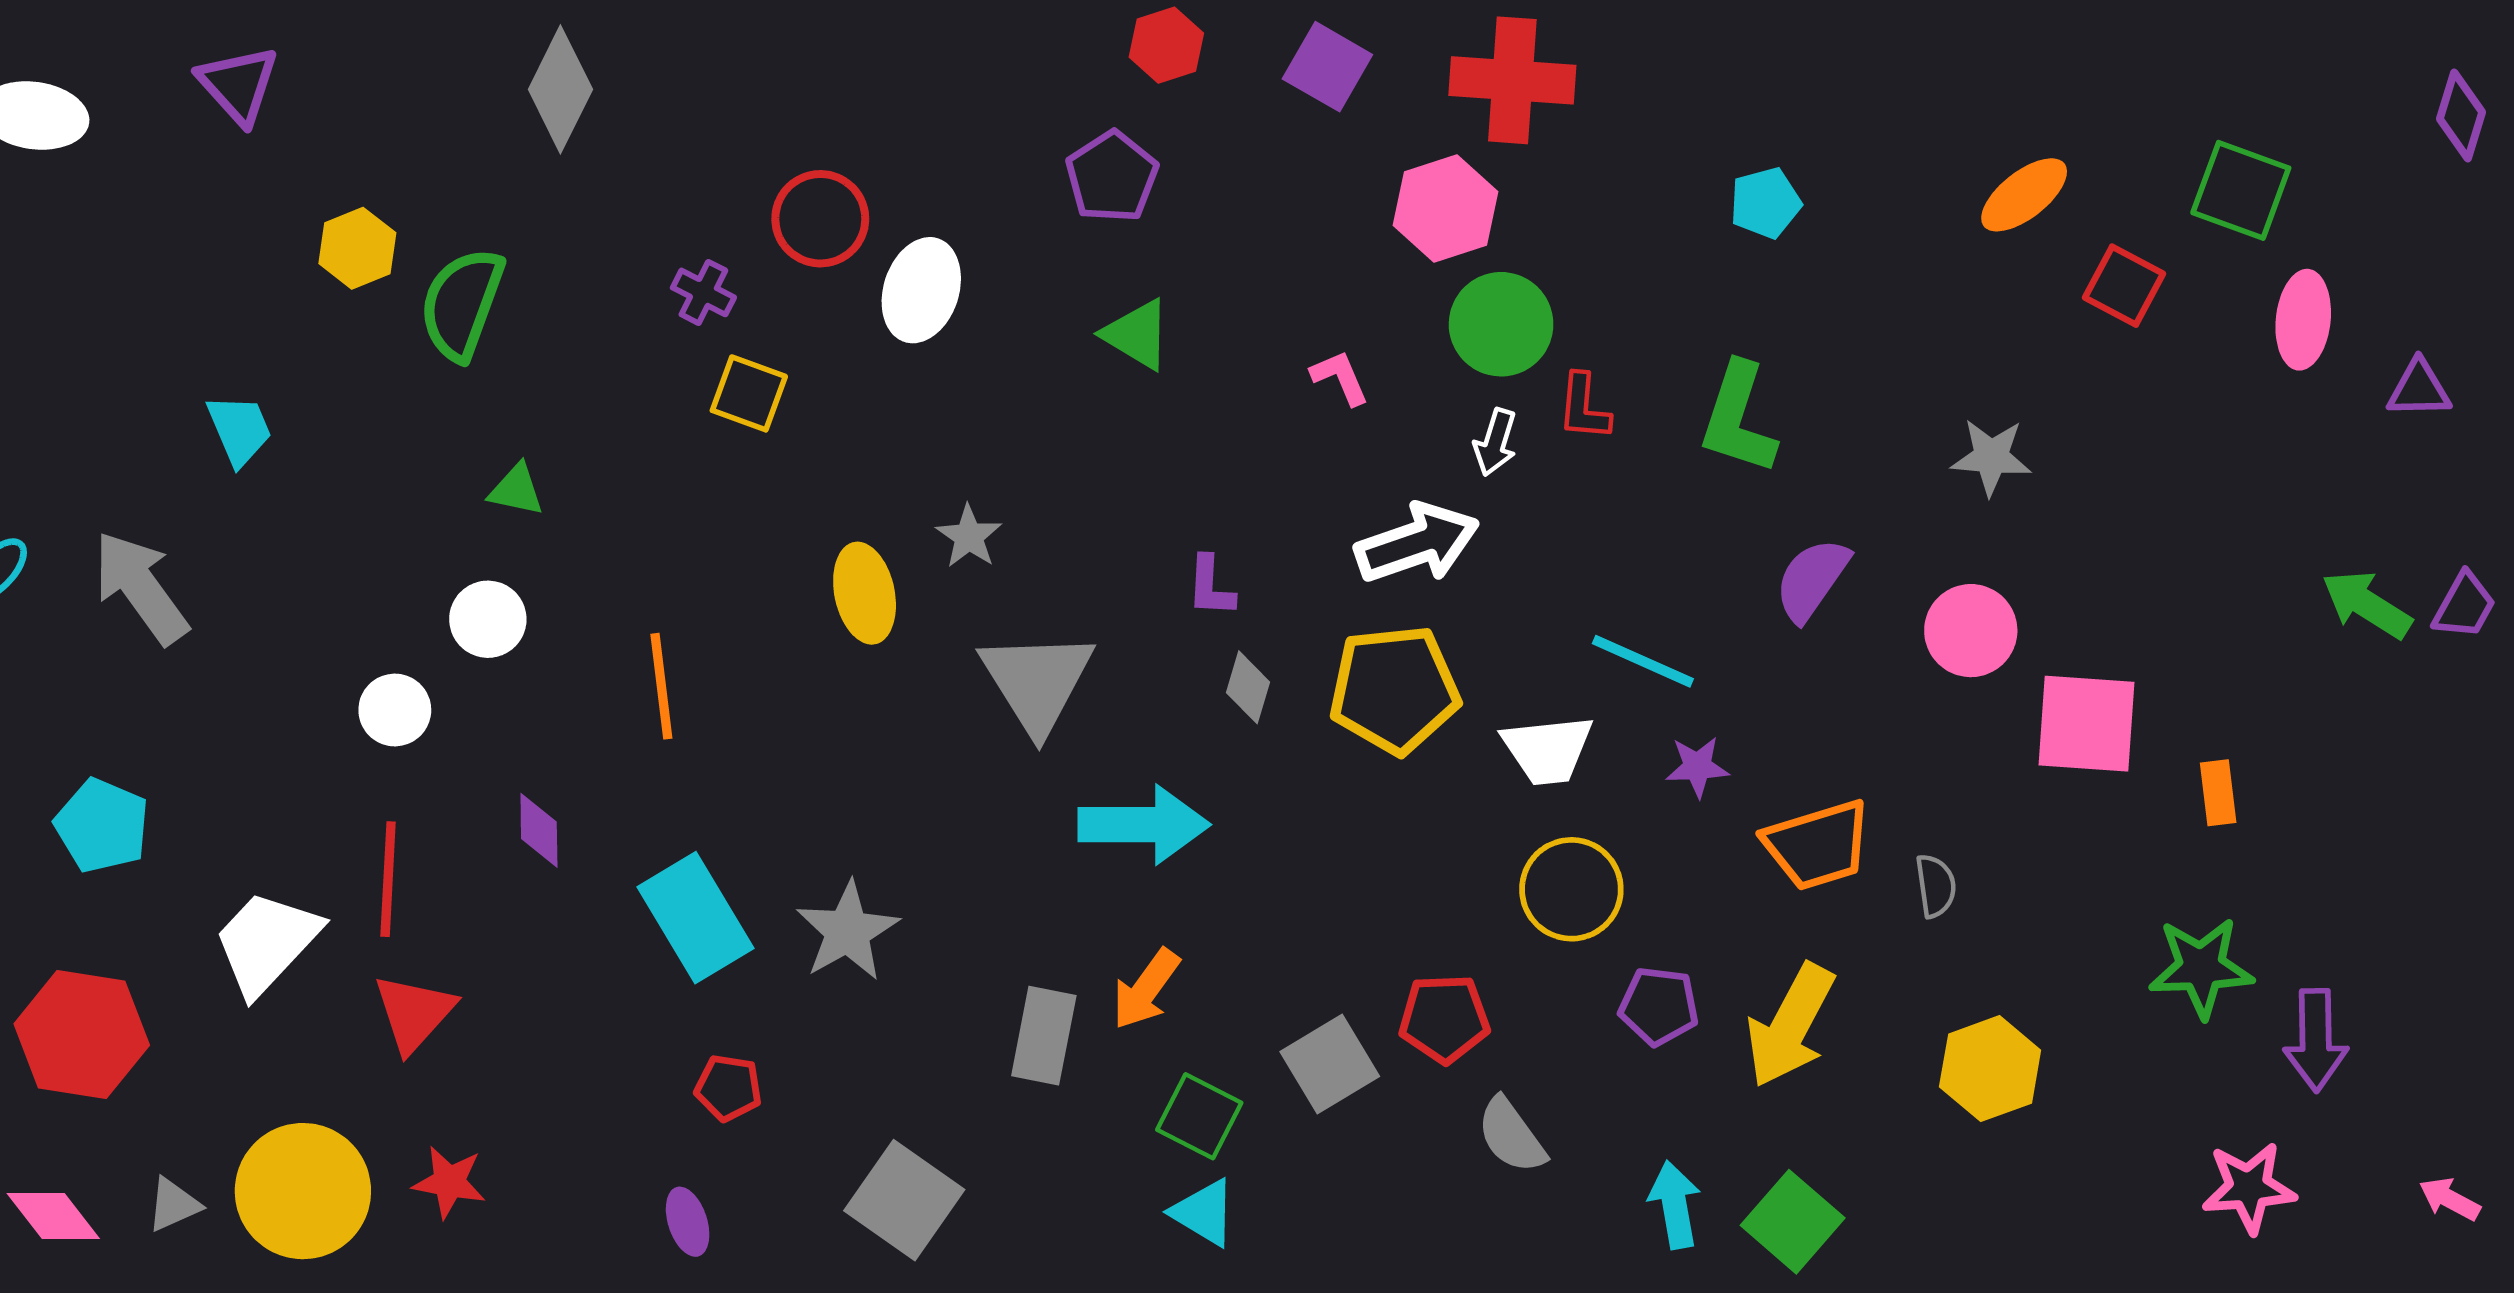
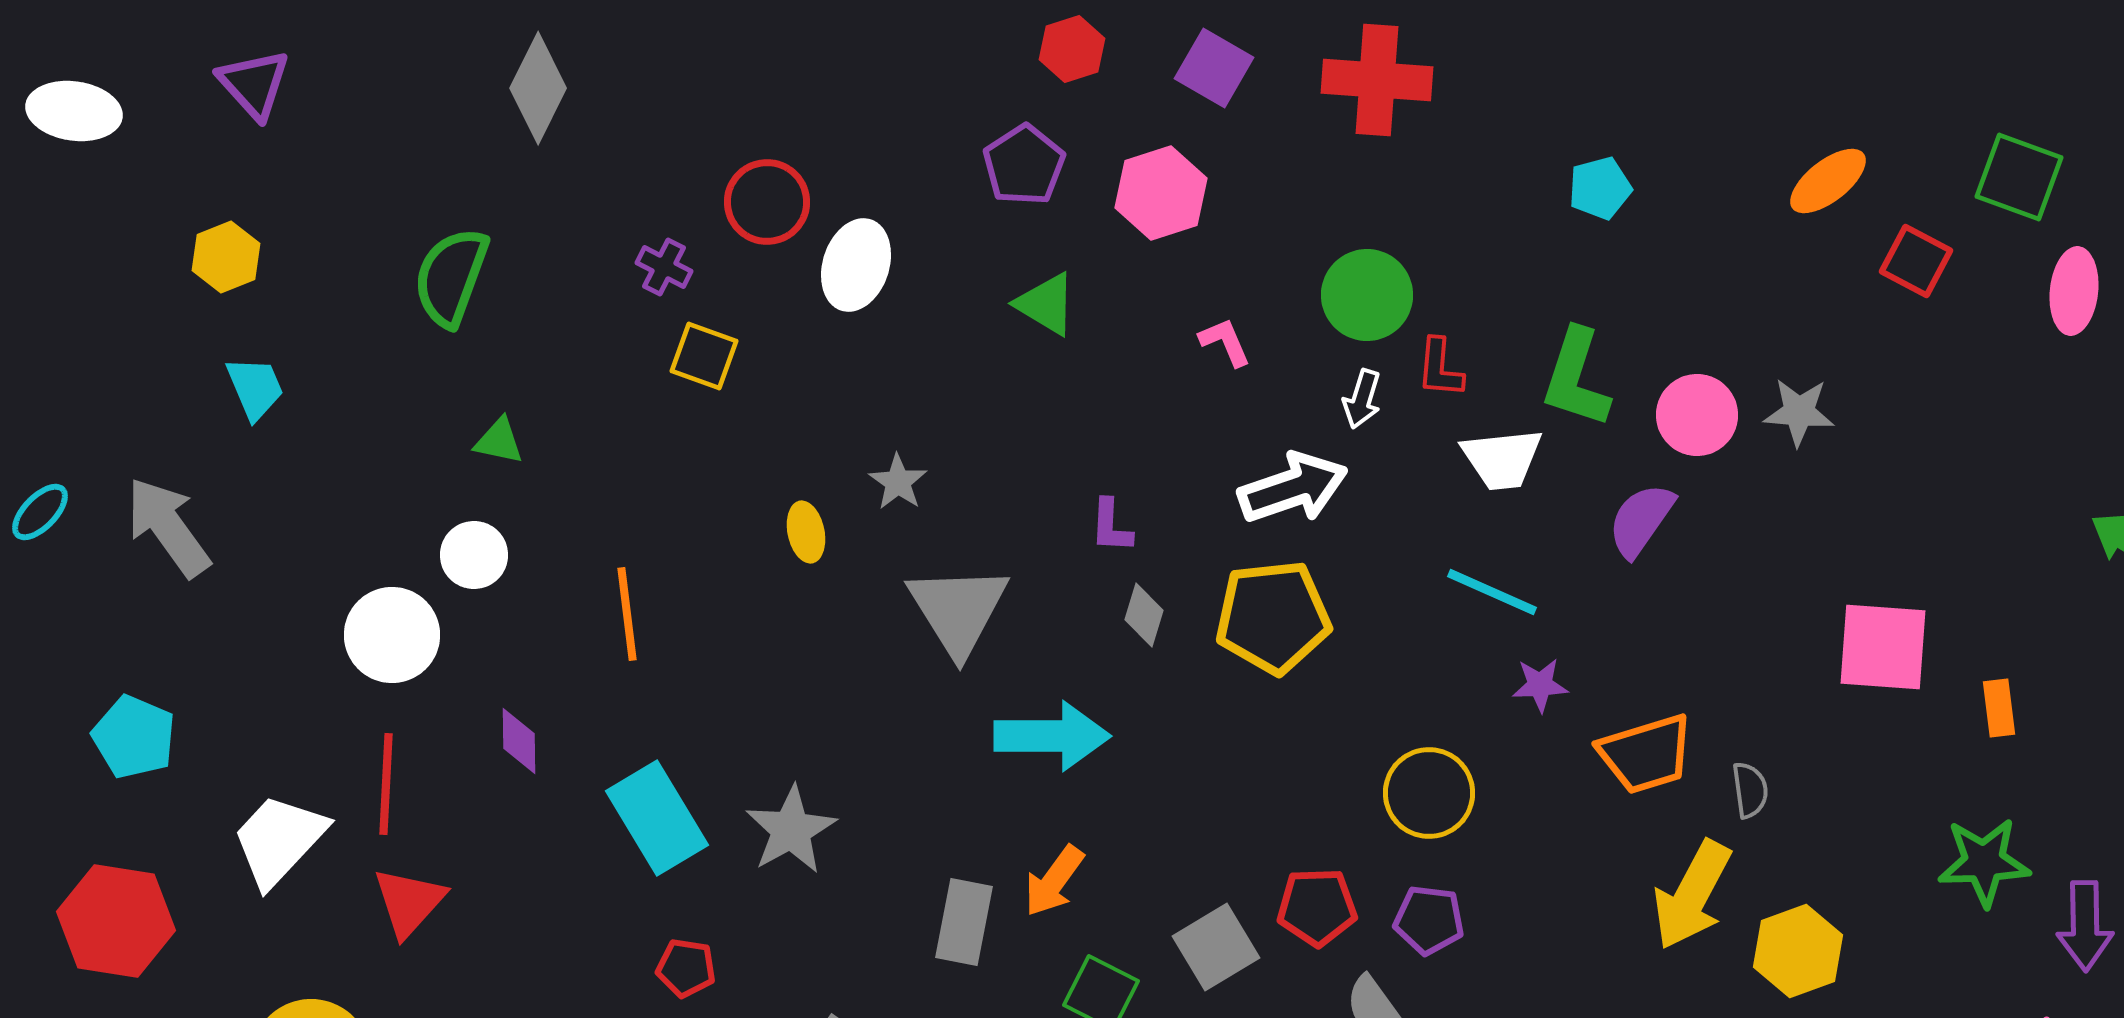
pink hexagon: (1445, 209) -> (1161, 193), moved
yellow hexagon: (357, 248) -> (226, 257), moved
yellow ellipse: (865, 593) -> (806, 532), size x0.7
pink circle: (1971, 631) -> (1697, 415), moved
white circle: (395, 710) -> (392, 635), size x1.5
white trapezoid: (1548, 750) -> (1502, 459), moved
purple pentagon: (1659, 1006) -> (1429, 920), moved
yellow arrow: (1790, 1025) -> (1692, 895), moved

